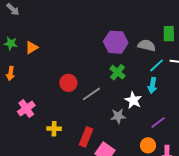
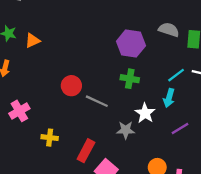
gray semicircle: (147, 45) -> (169, 30), moved
green cross: (118, 72) -> (130, 79), turned -35
gray line: (91, 94) -> (97, 101), turned 54
purple line: (158, 122) -> (180, 128), moved

